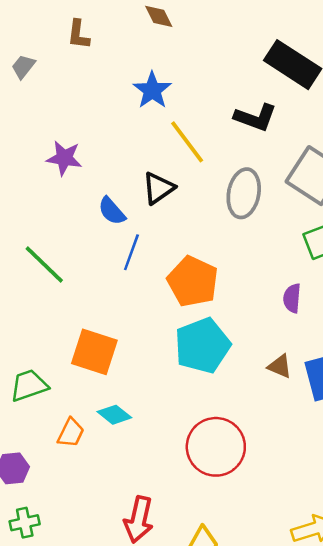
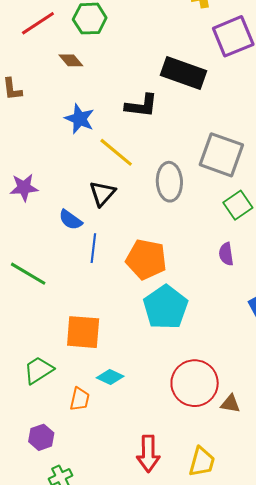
black L-shape: (255, 117) -> (141, 106), moved
brown triangle: (280, 366) -> (230, 404), moved

